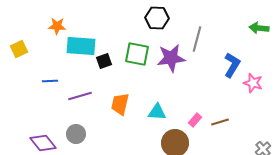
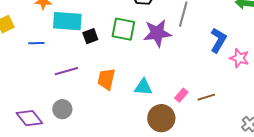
blue line: (50, 81) -> (36, 43), moved

